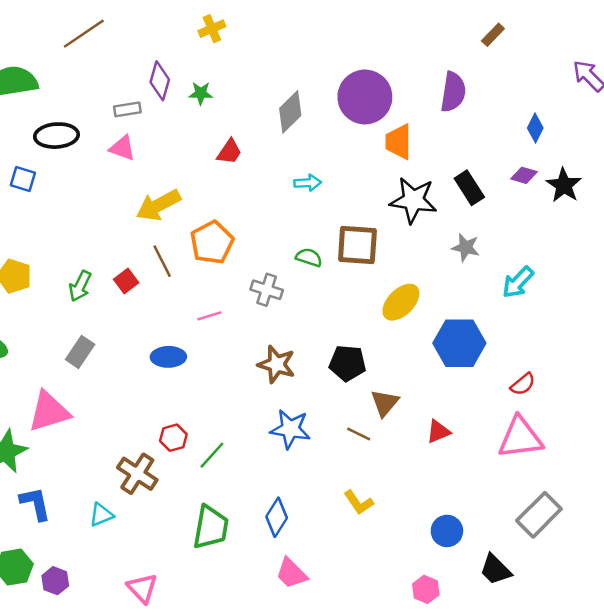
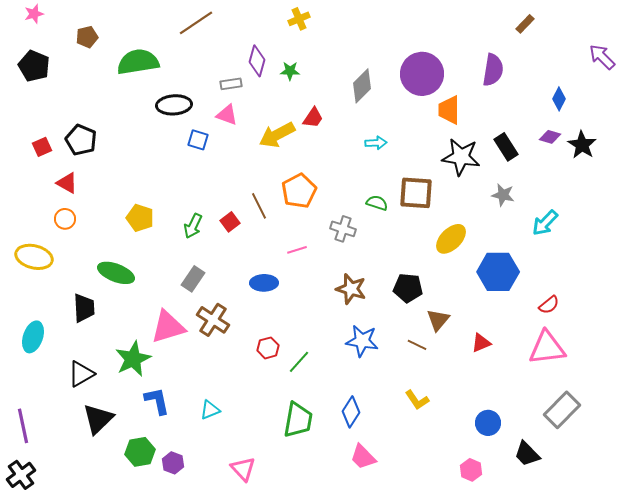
blue square: (23, 179) -> (198, 140), moved
yellow arrow: (158, 205) -> (277, 135), moved
brown cross: (137, 474) -> (213, 320), moved

